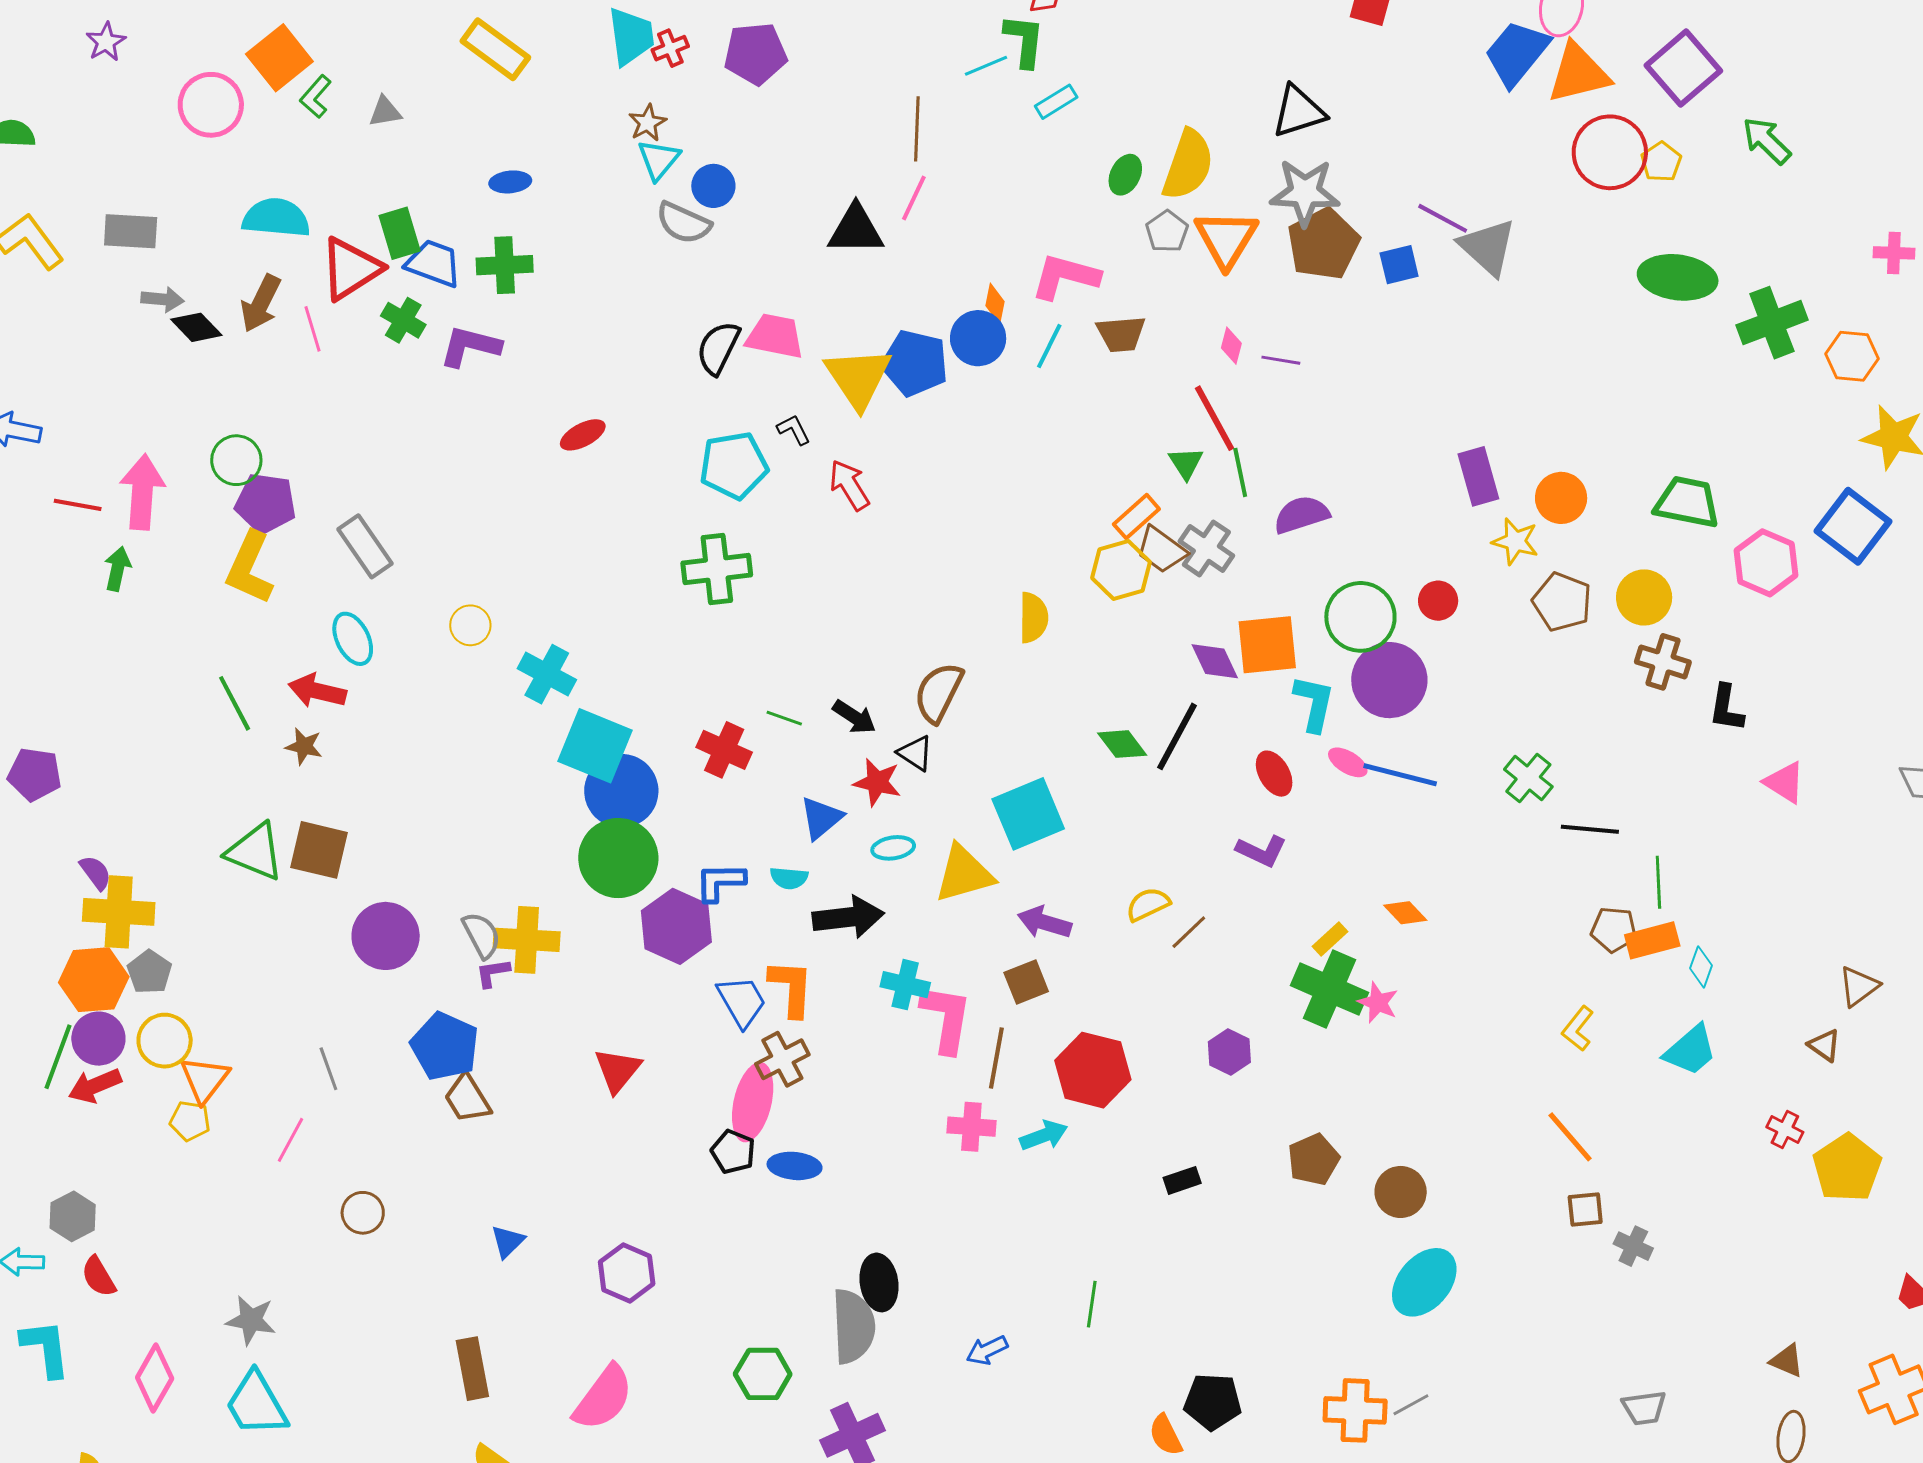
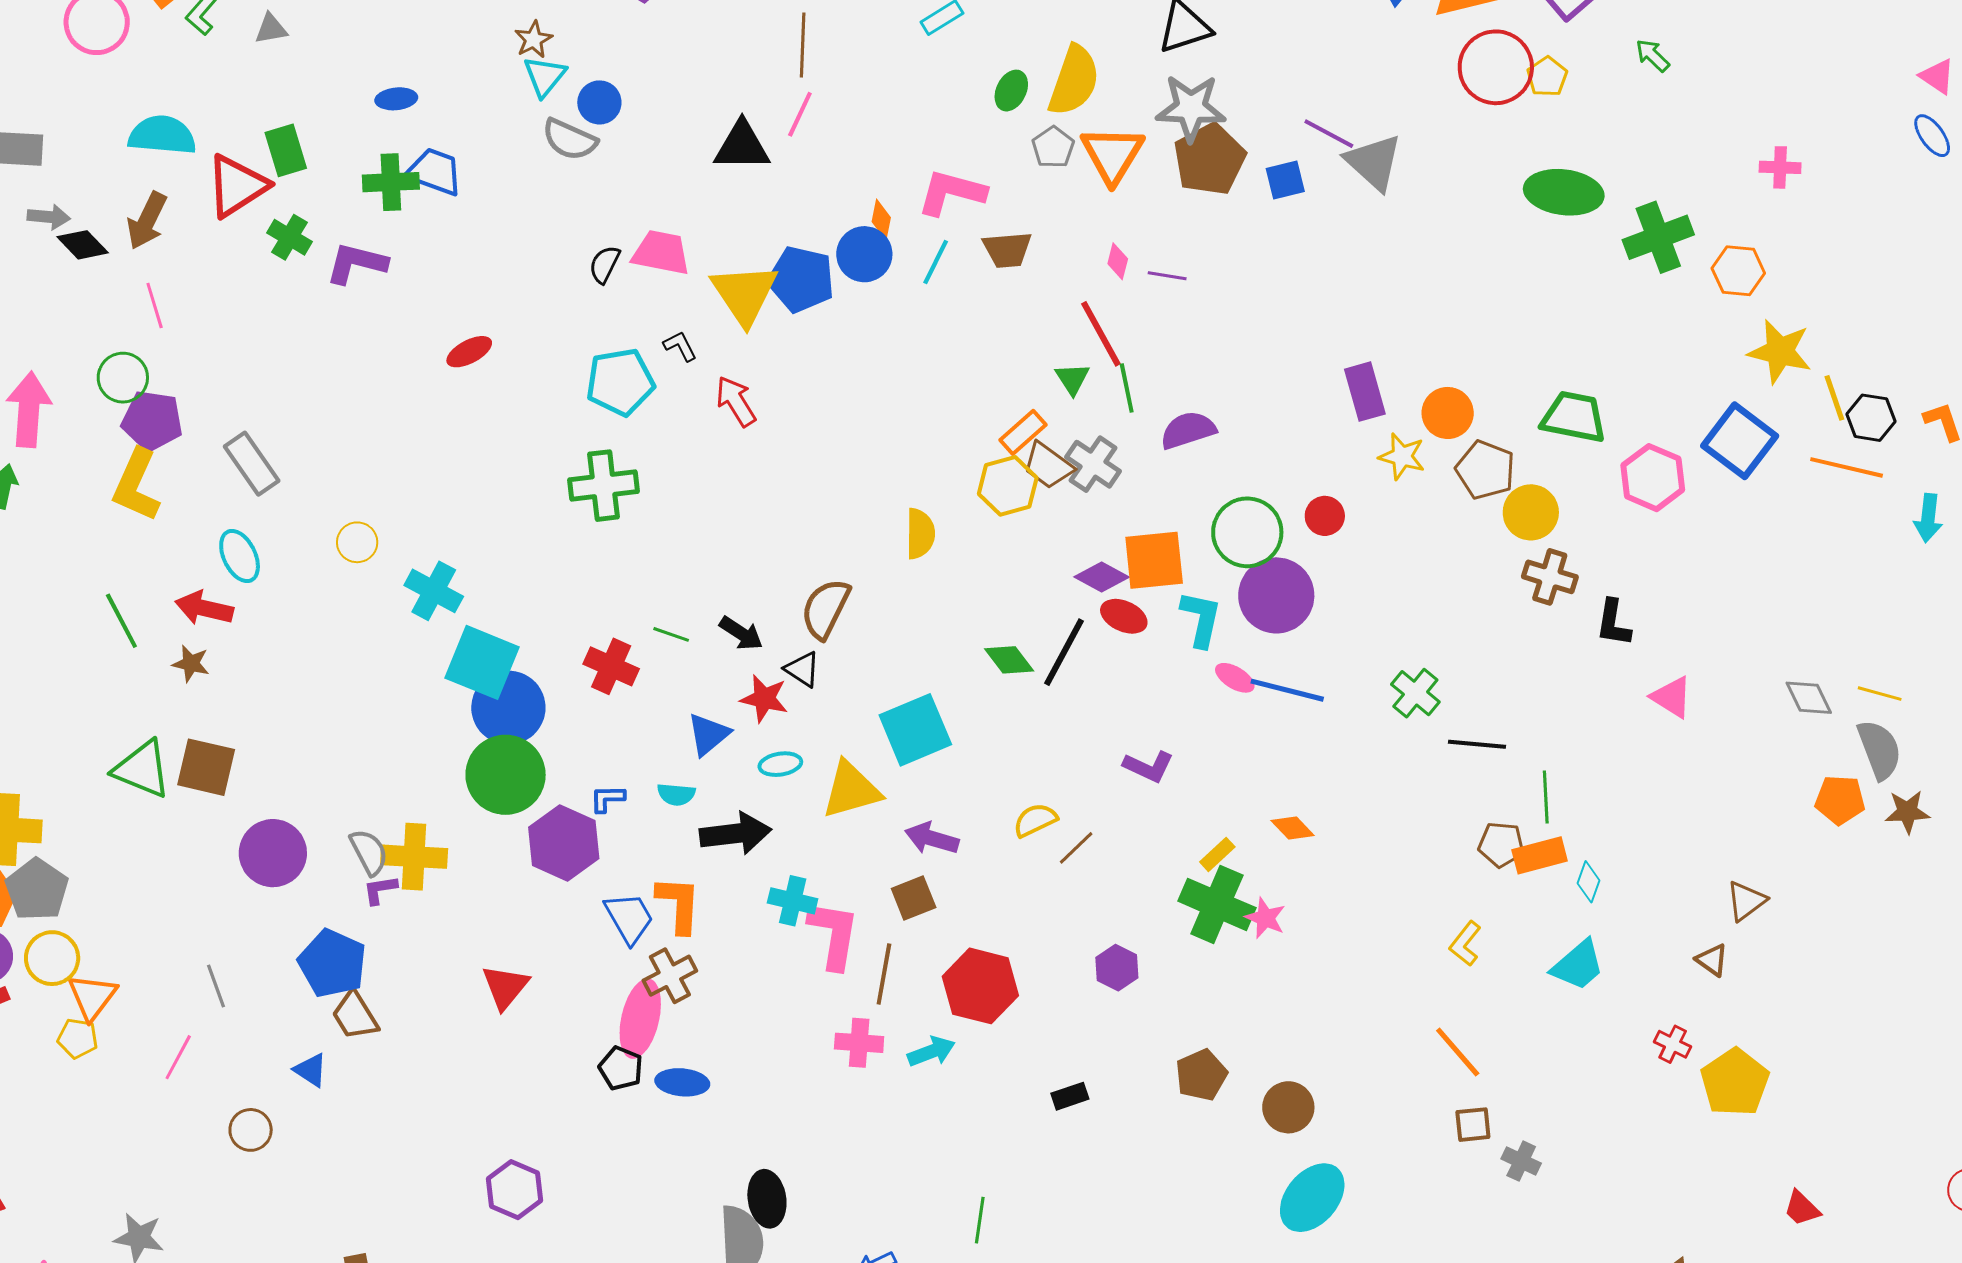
green arrow: (1767, 141) -> (1652, 55), size x0.7
blue trapezoid: (434, 263) -> (435, 172), moved
pink line: (312, 329) -> (155, 306), moved
black semicircle: (718, 348) -> (605, 264), size x0.7
brown pentagon: (1562, 602) -> (1485, 470), moved
purple diamond: (1215, 661) -> (1102, 577), turned -36
red ellipse: (1274, 774) -> (1124, 616), moved, turned -36
blue L-shape: (720, 882) -> (607, 799), size x0.7
gray pentagon: (149, 972) -> (37, 890), size x1.4
blue triangle: (508, 1241) -> (311, 1070), moved, turned -42

